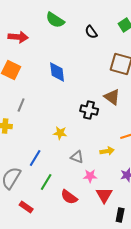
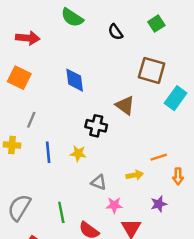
brown triangle: (112, 97) -> (125, 105), moved
black cross: (89, 110) -> (96, 126), moved
blue line: (35, 158) -> (48, 152), moved, turned -36
green line: (46, 182) -> (61, 212), turned -42

